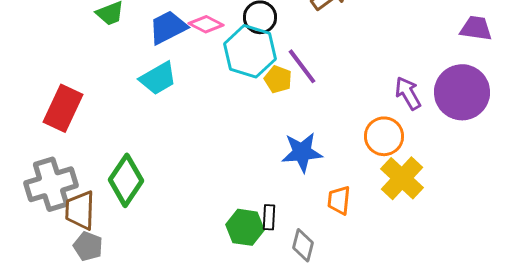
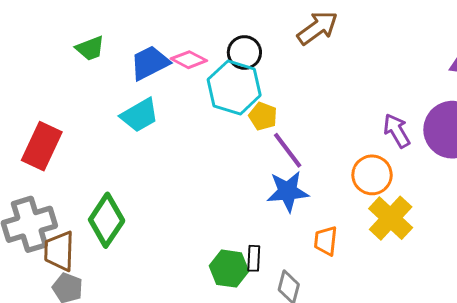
purple line: (302, 66) -> (288, 150), moved

